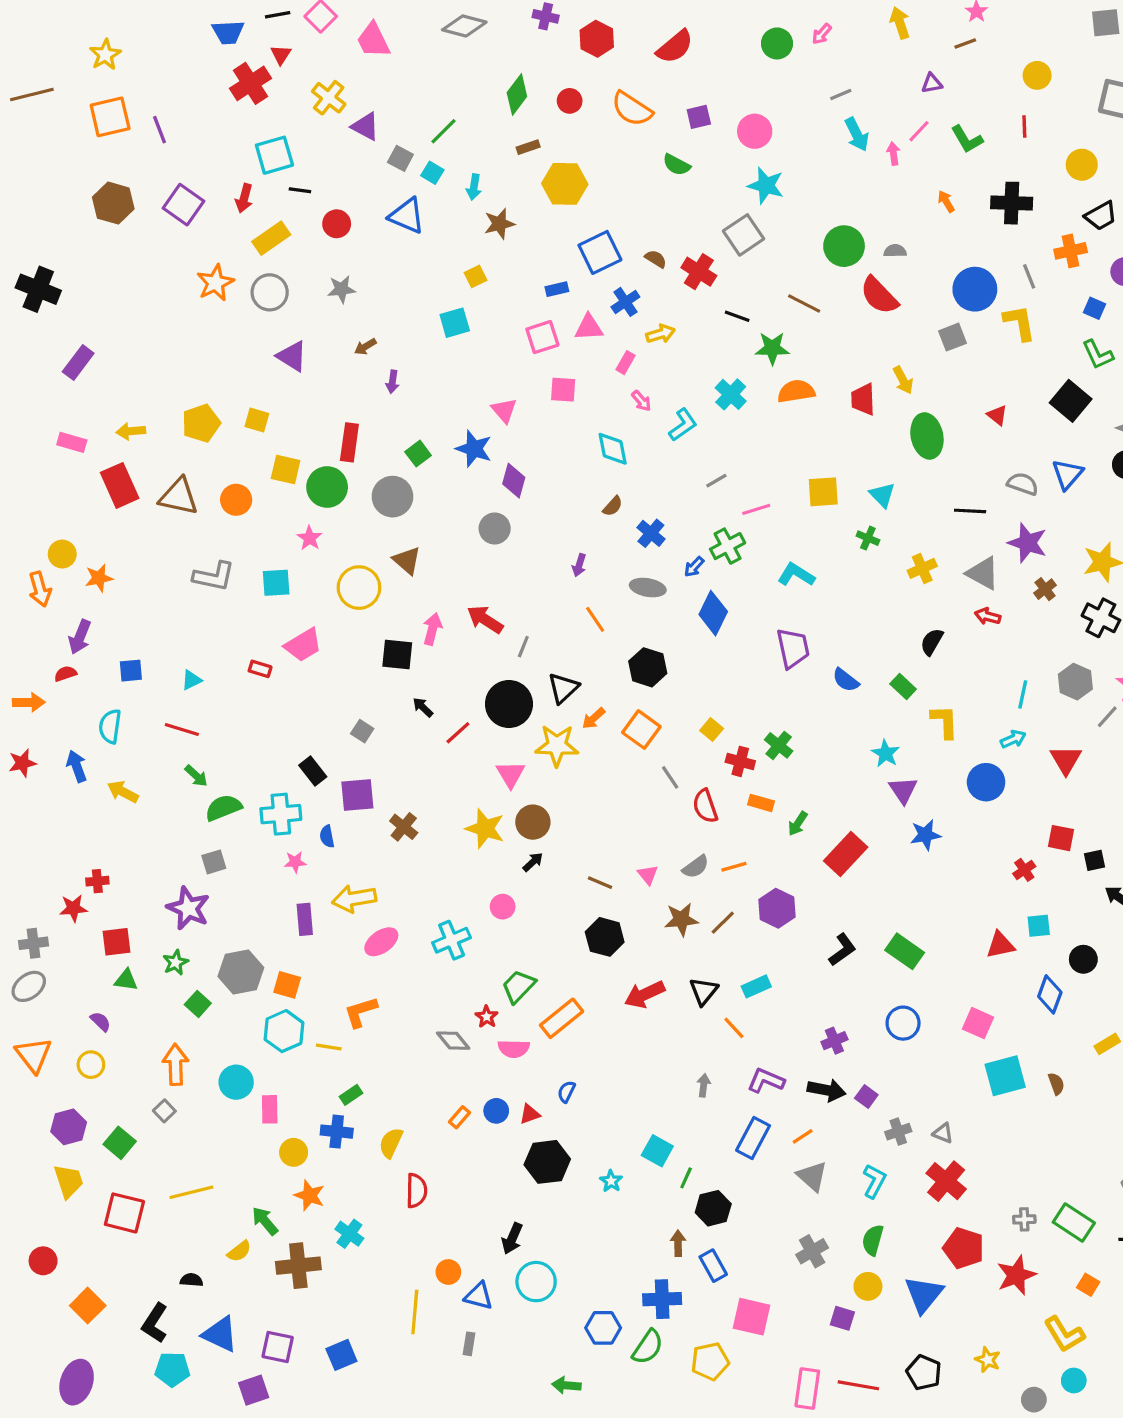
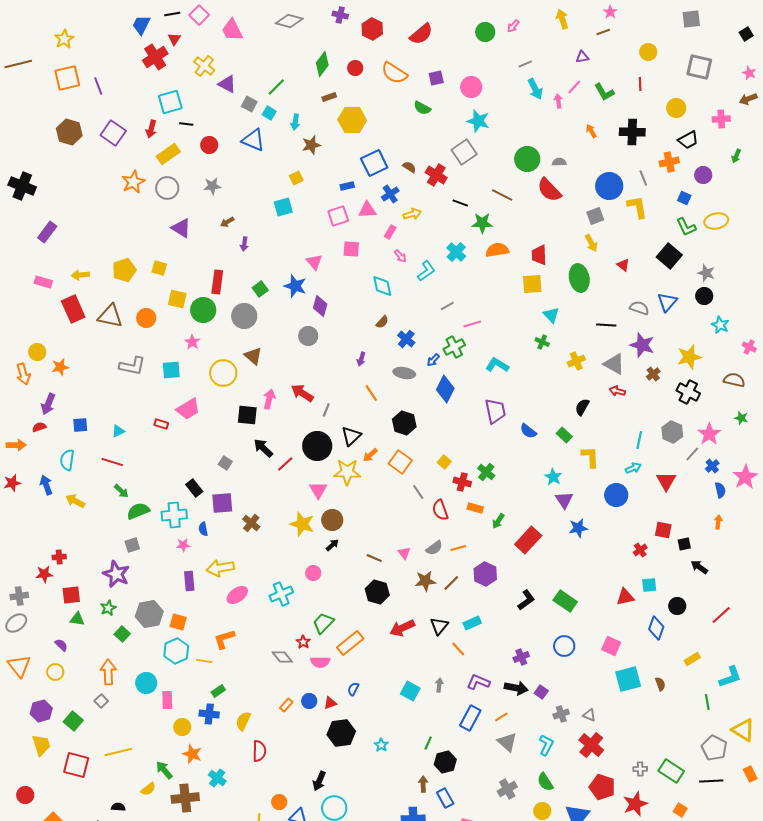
blue trapezoid: (228, 32) -> (141, 25), turned 120
yellow arrow: (903, 380) -> (591, 243), moved
yellow square: (823, 492) -> (532, 284), moved
black arrow: (423, 707) -> (263, 448), size x1.5
cyan square: (657, 1151) -> (410, 691), moved
green semicircle: (873, 1240) -> (545, 782), turned -48

